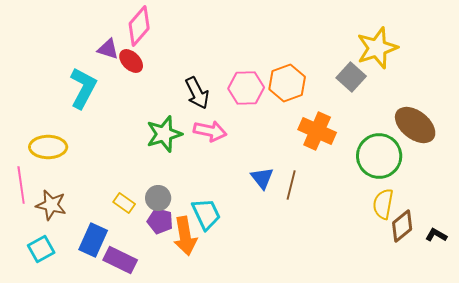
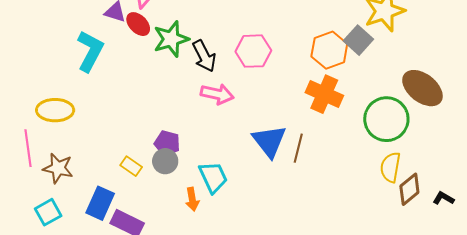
orange hexagon: (287, 83) -> (329, 50), moved
green star: (164, 134) -> (171, 39), moved
blue triangle: (262, 178) -> (269, 141), size x1.5
purple pentagon: (160, 221) -> (167, 143), moved
orange arrow: (185, 236) -> (192, 199), size x0.6

